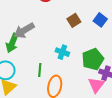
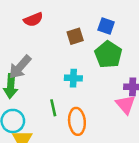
brown square: (74, 20) -> (75, 36), turned 32
green pentagon: (93, 59) -> (108, 55), moved

